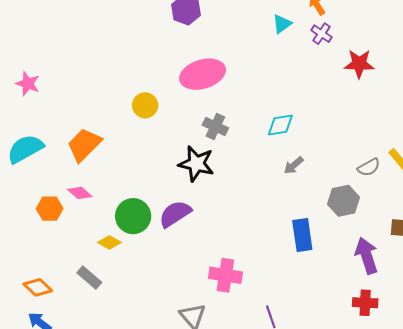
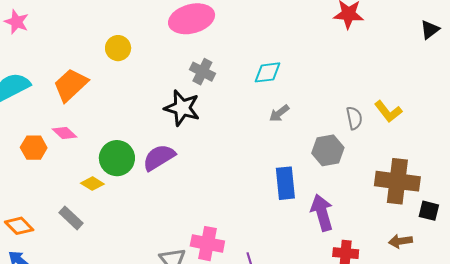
yellow circle: (145, 105) -> (118, 48), moved
gray semicircle: (369, 167) -> (354, 118), turned -75
purple arrow: (367, 256) -> (322, 213), moved
pink cross: (225, 275) -> (207, 244), moved

